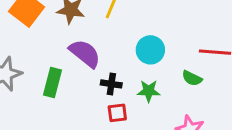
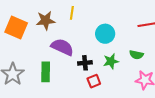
green semicircle: (192, 78) -> (136, 55), moved

